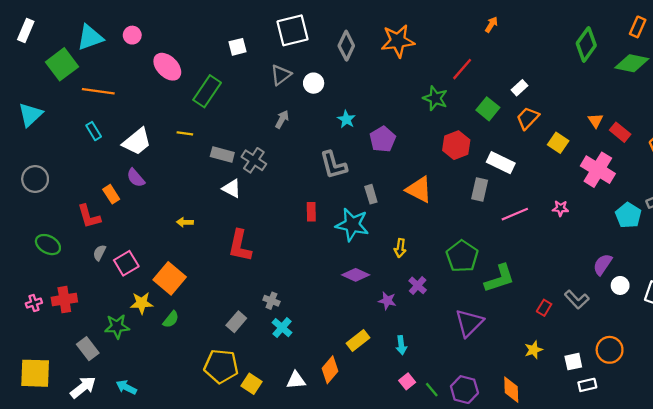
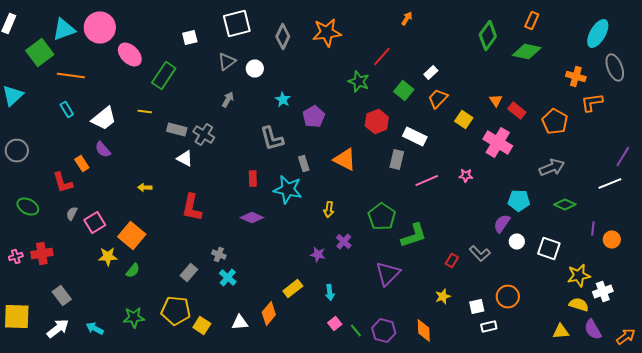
pink circle: (132, 35) -> (100, 28), size x2.0
cyan pentagon: (628, 215) -> (519, 200), moved, turned -30
purple diamond: (356, 275) -> (252, 218), moved
green star: (117, 326) -> (134, 318), moved

